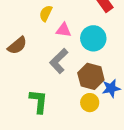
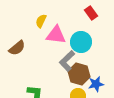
pink triangle: (64, 30) -> (56, 35), size x1.5
gray L-shape: (59, 61) -> (67, 61), moved

